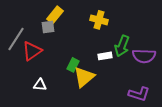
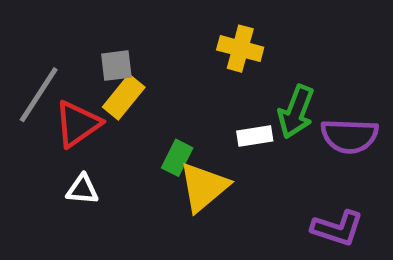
yellow rectangle: (55, 15) -> (124, 97), moved
white triangle: (40, 85) -> (82, 189), moved

